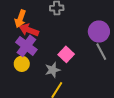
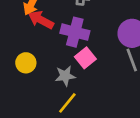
purple cross: (26, 46) -> (75, 32), moved, turned -30

